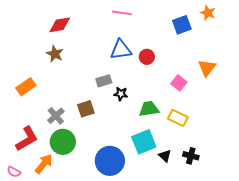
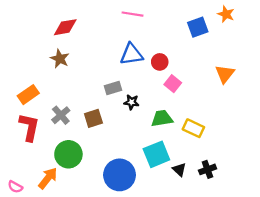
pink square: (179, 83) -> (173, 84), moved
gray cross: (56, 116) -> (61, 115), moved
red L-shape: (27, 139) -> (29, 127), moved, turned -48
black cross: (191, 156) -> (208, 169), turned -35

